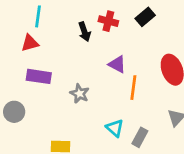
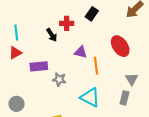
purple rectangle: (39, 76) -> (39, 66), moved
cyan triangle: (115, 128) -> (90, 97), size x1.5
gray rectangle: (140, 137) -> (124, 98), moved

